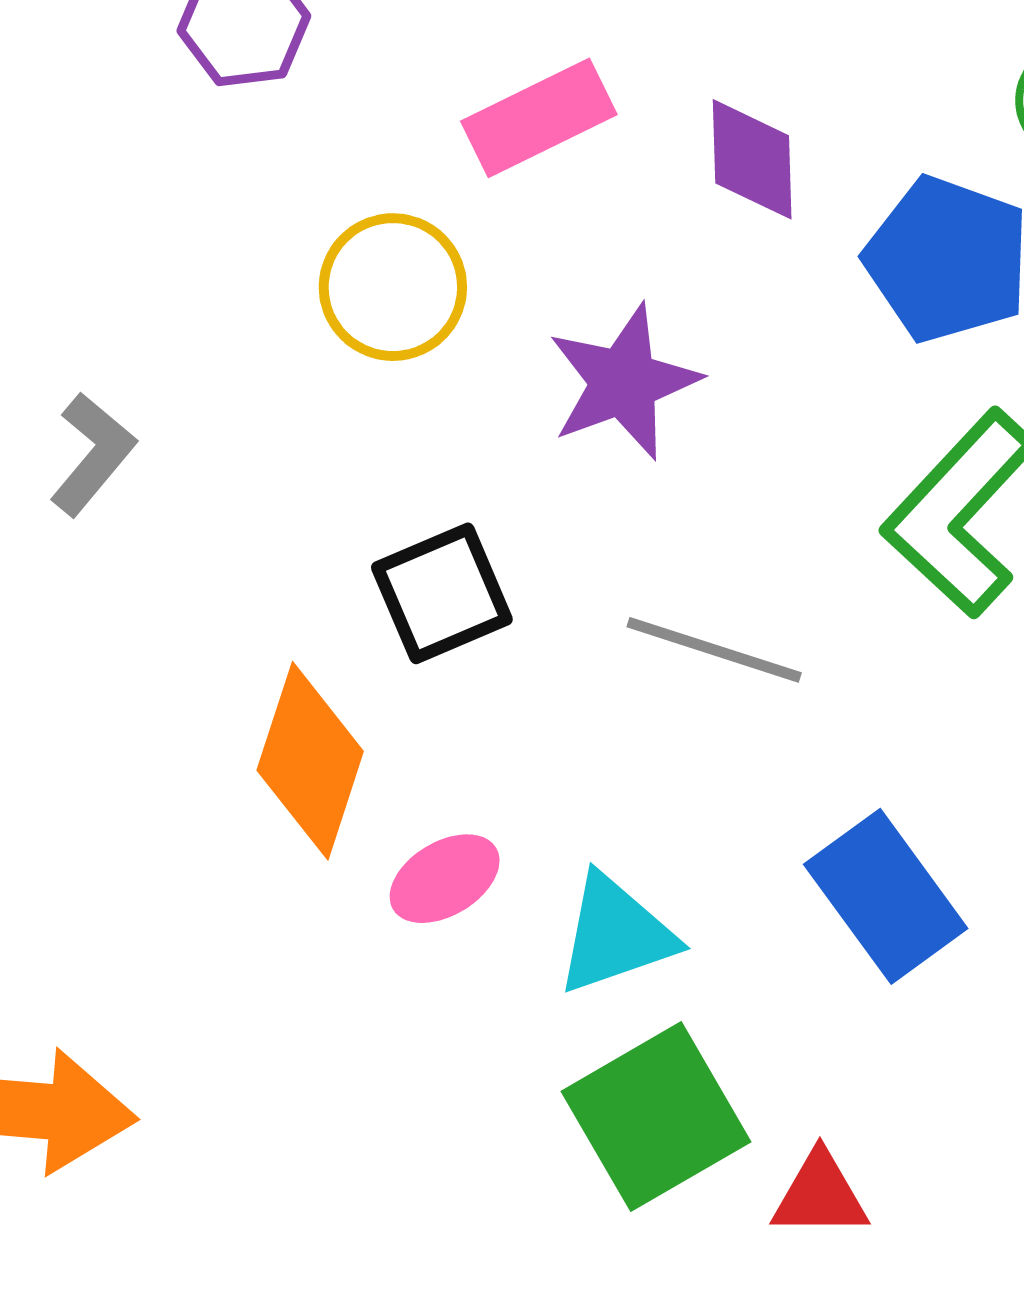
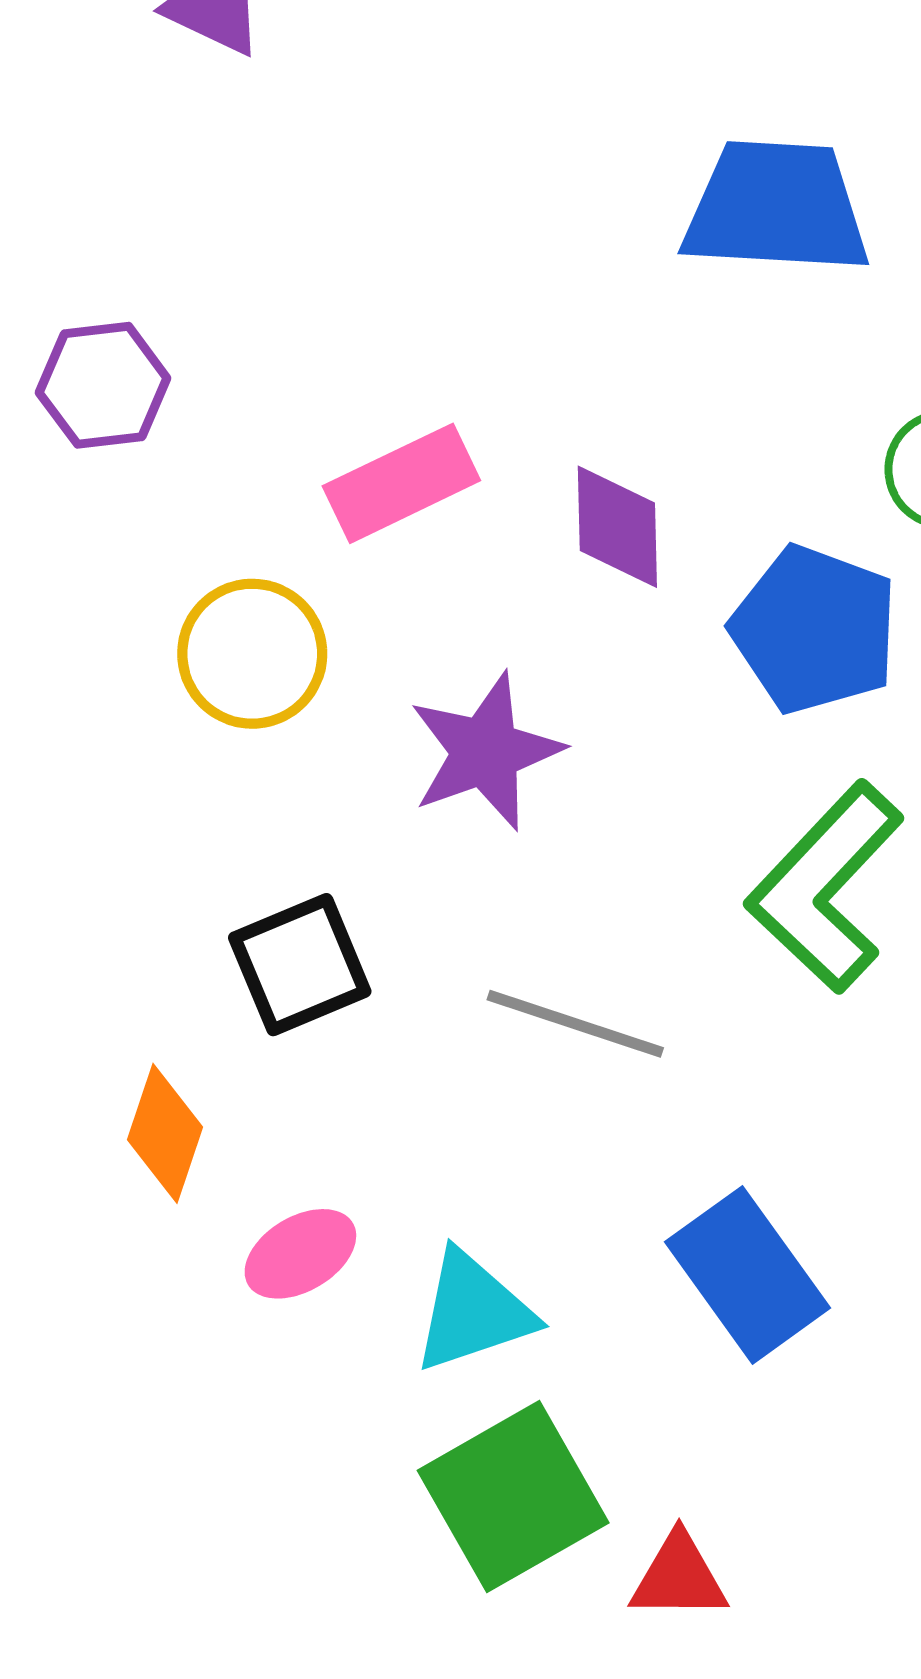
orange diamond: (310, 761) -> (165, 1133), size x0.7

